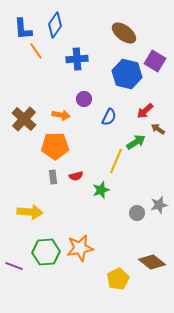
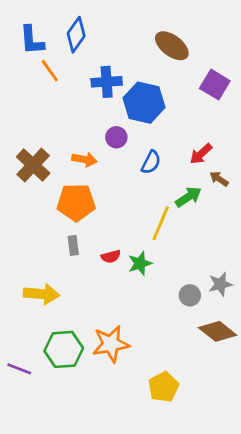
blue hexagon: (127, 74) -> (144, 103), moved
red semicircle: (76, 176) -> (111, 257), moved
brown diamond: (152, 262) -> (218, 331), moved

